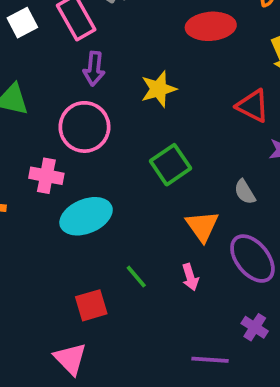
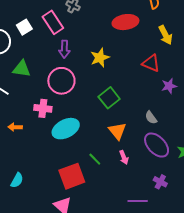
gray semicircle: (245, 192) -> (151, 118), moved
orange triangle: (202, 226) -> (117, 131), moved
red square: (91, 305) -> (72, 176), size x1.5

